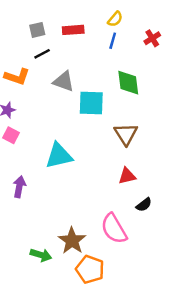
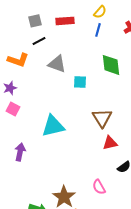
cyan square: (91, 103) -> (80, 82), size x0.6
brown triangle: (126, 134) -> (102, 118), moved
pink semicircle: (114, 229) -> (99, 187), size x0.6

